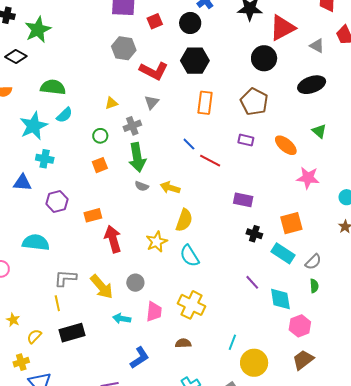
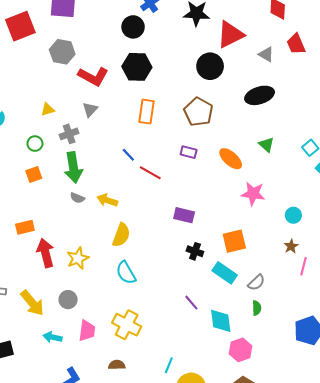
red square: (155, 21) -> (20, 26), moved, size x1.8
yellow star: (157, 242) -> (78, 258), moved

